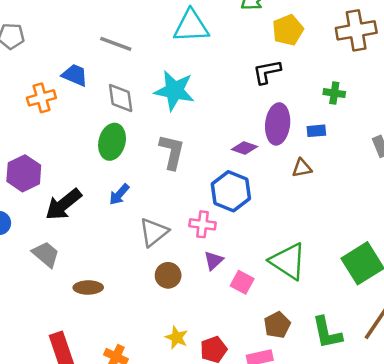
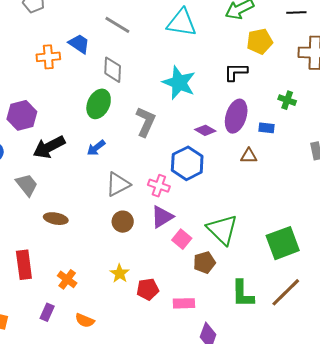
cyan star: (174, 91) -> (179, 83), moved
purple triangle: (214, 261) -> (162, 217), size x1.4
brown pentagon: (277, 325) -> (204, 262), moved

